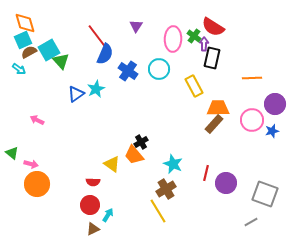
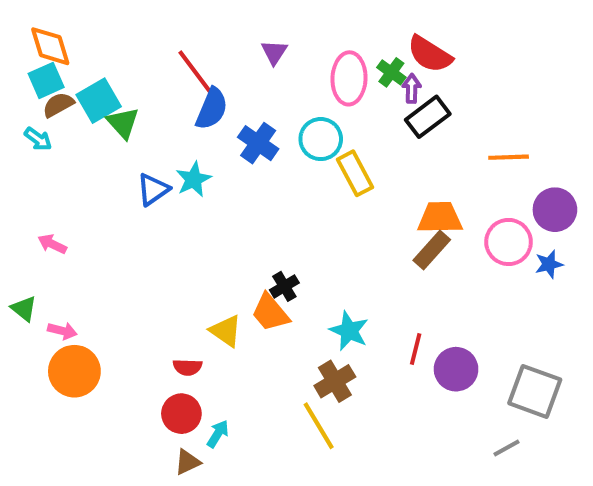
black rectangle: (212, 58) -> (428, 117), turned 40
yellow rectangle: (194, 86) -> (355, 173), moved
pink arrow: (37, 120) -> (52, 244), moved

